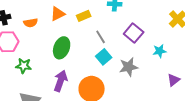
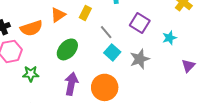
yellow rectangle: (84, 16) -> (85, 13), turned -32
orange semicircle: (31, 23) -> (31, 28), size x1.5
green ellipse: (62, 48) -> (67, 49), turned 30

